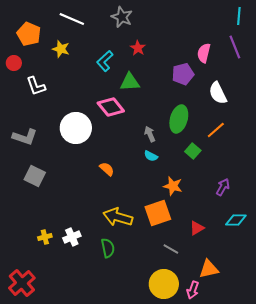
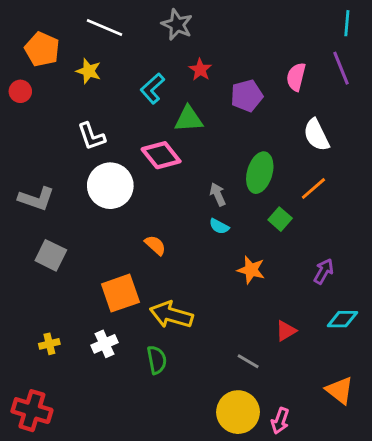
purple pentagon: (183, 74) -> (247, 96), moved
white L-shape: (36, 86) -> (91, 136), moved
orange square: (158, 213) -> (120, 293), moved
yellow cross: (45, 237) -> (49, 344), moved
orange triangle: (209, 269) -> (340, 390), moved, turned 50
red cross: (22, 283) -> (32, 411), turned -32

